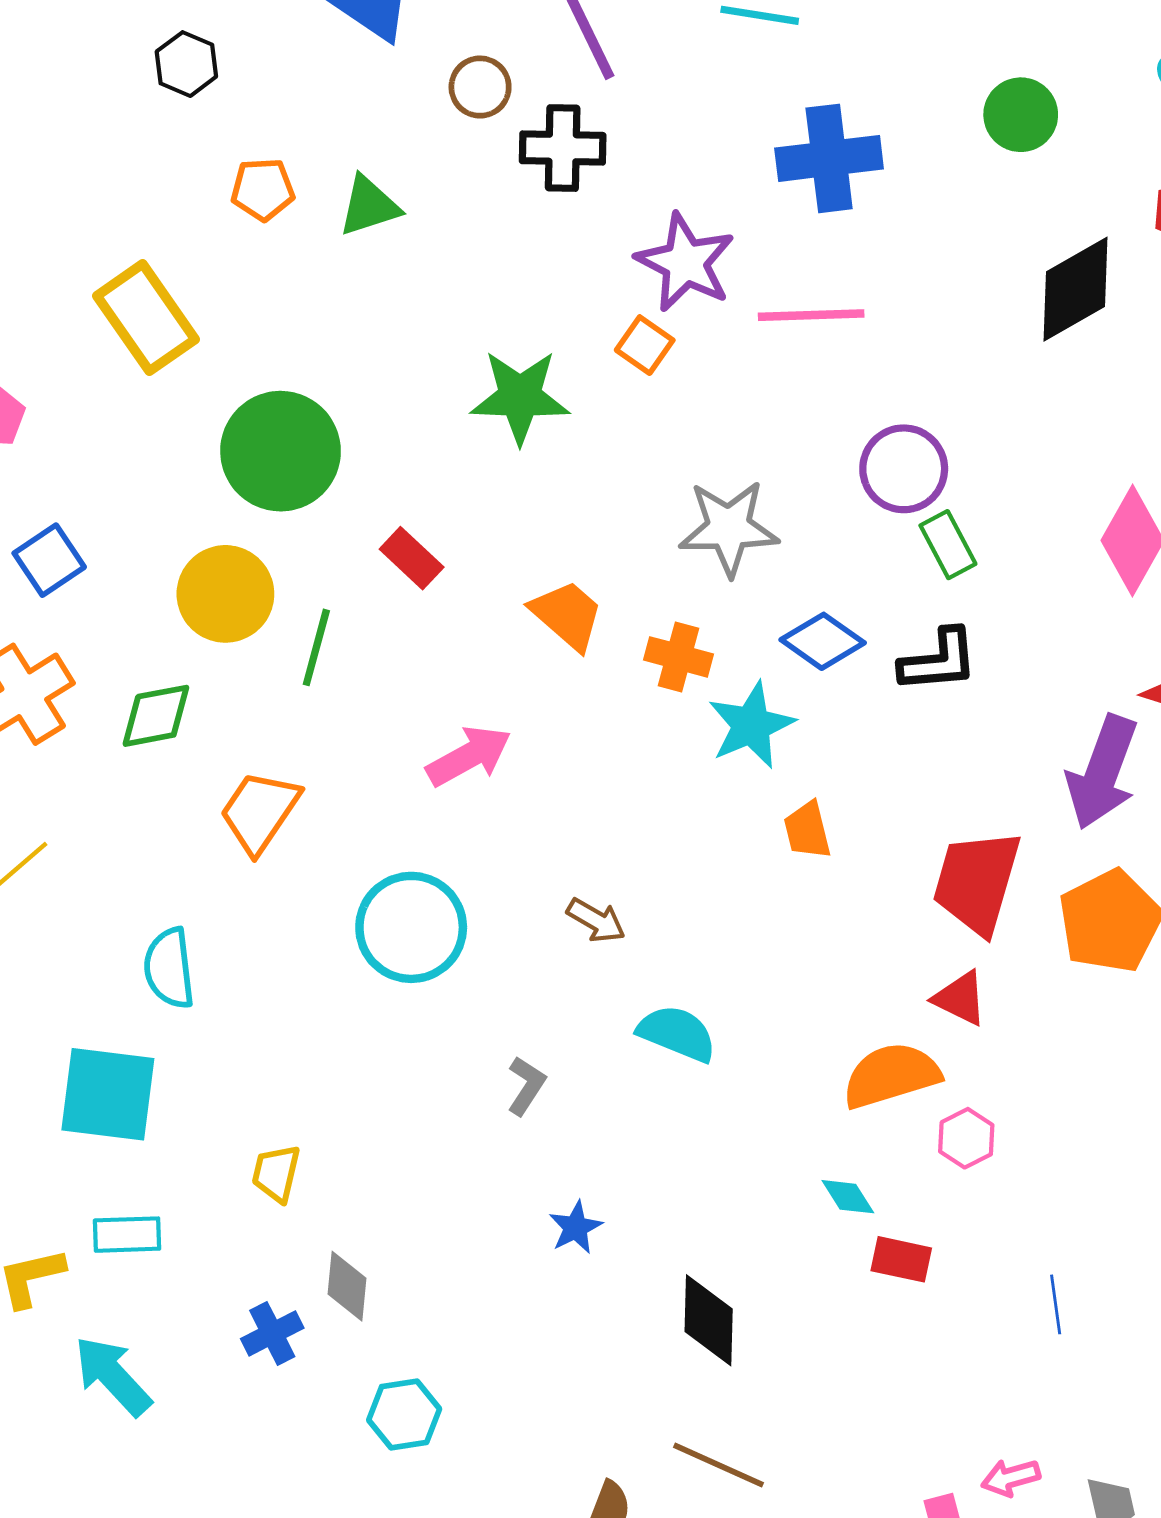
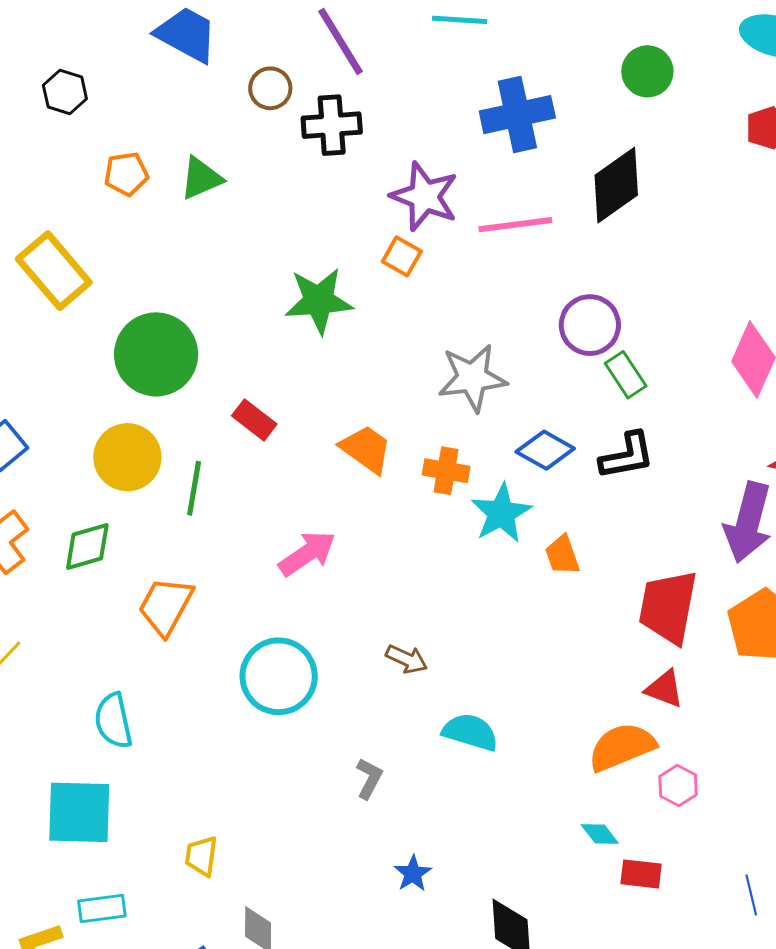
black diamond: (1076, 289) -> (616, 185), moved
orange trapezoid: (807, 830) -> (562, 555), moved

